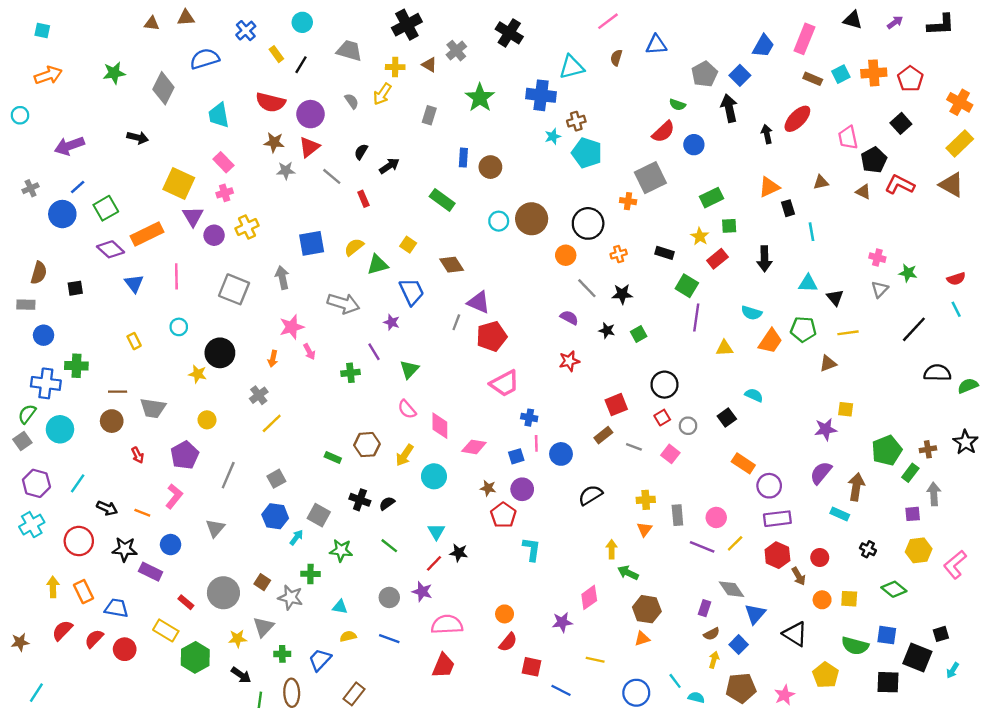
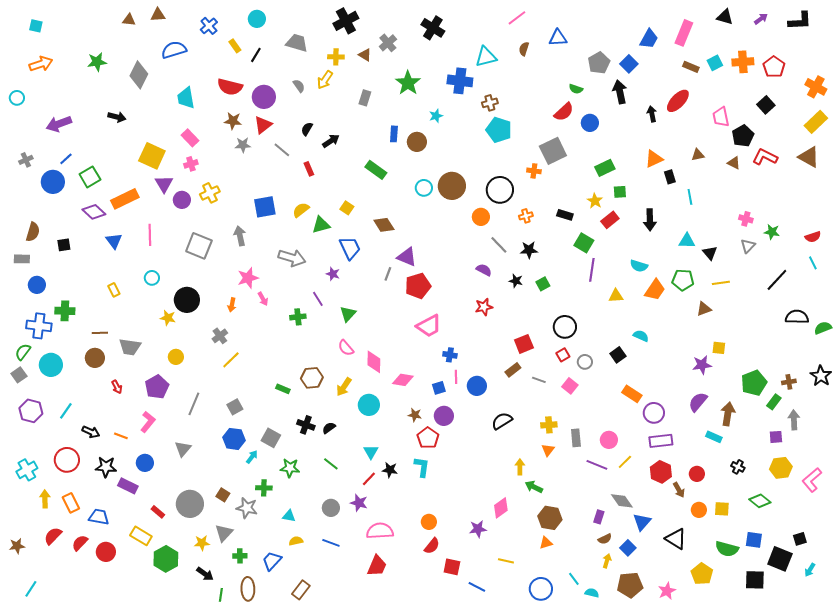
cyan star: (553, 136) -> (436, 116), moved
cyan cross: (32, 525) -> (27, 470), moved
cyan L-shape: (532, 549) -> (422, 467), moved

